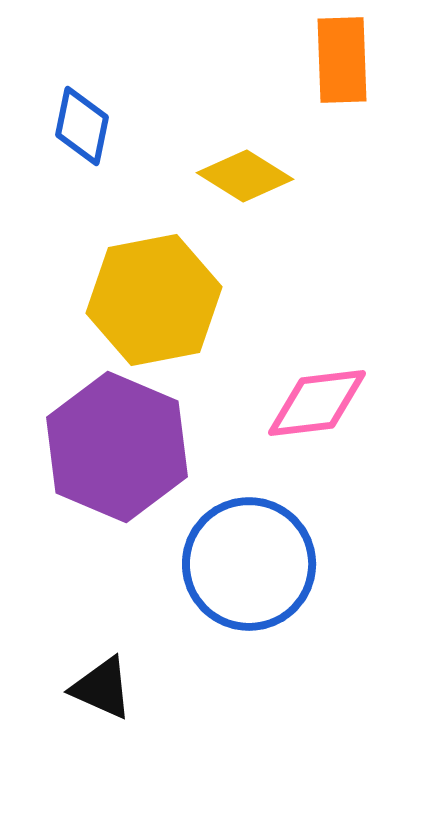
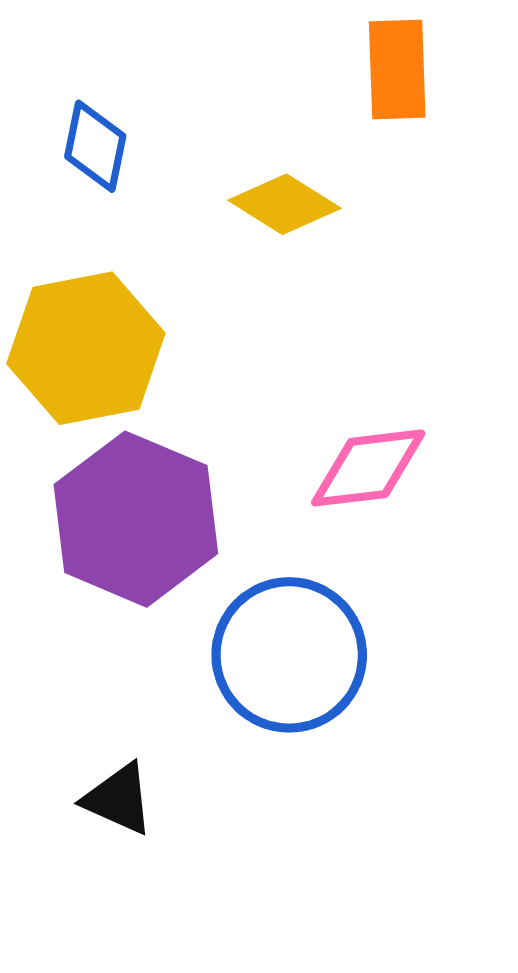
yellow hexagon: (154, 300) -> (86, 348), moved

